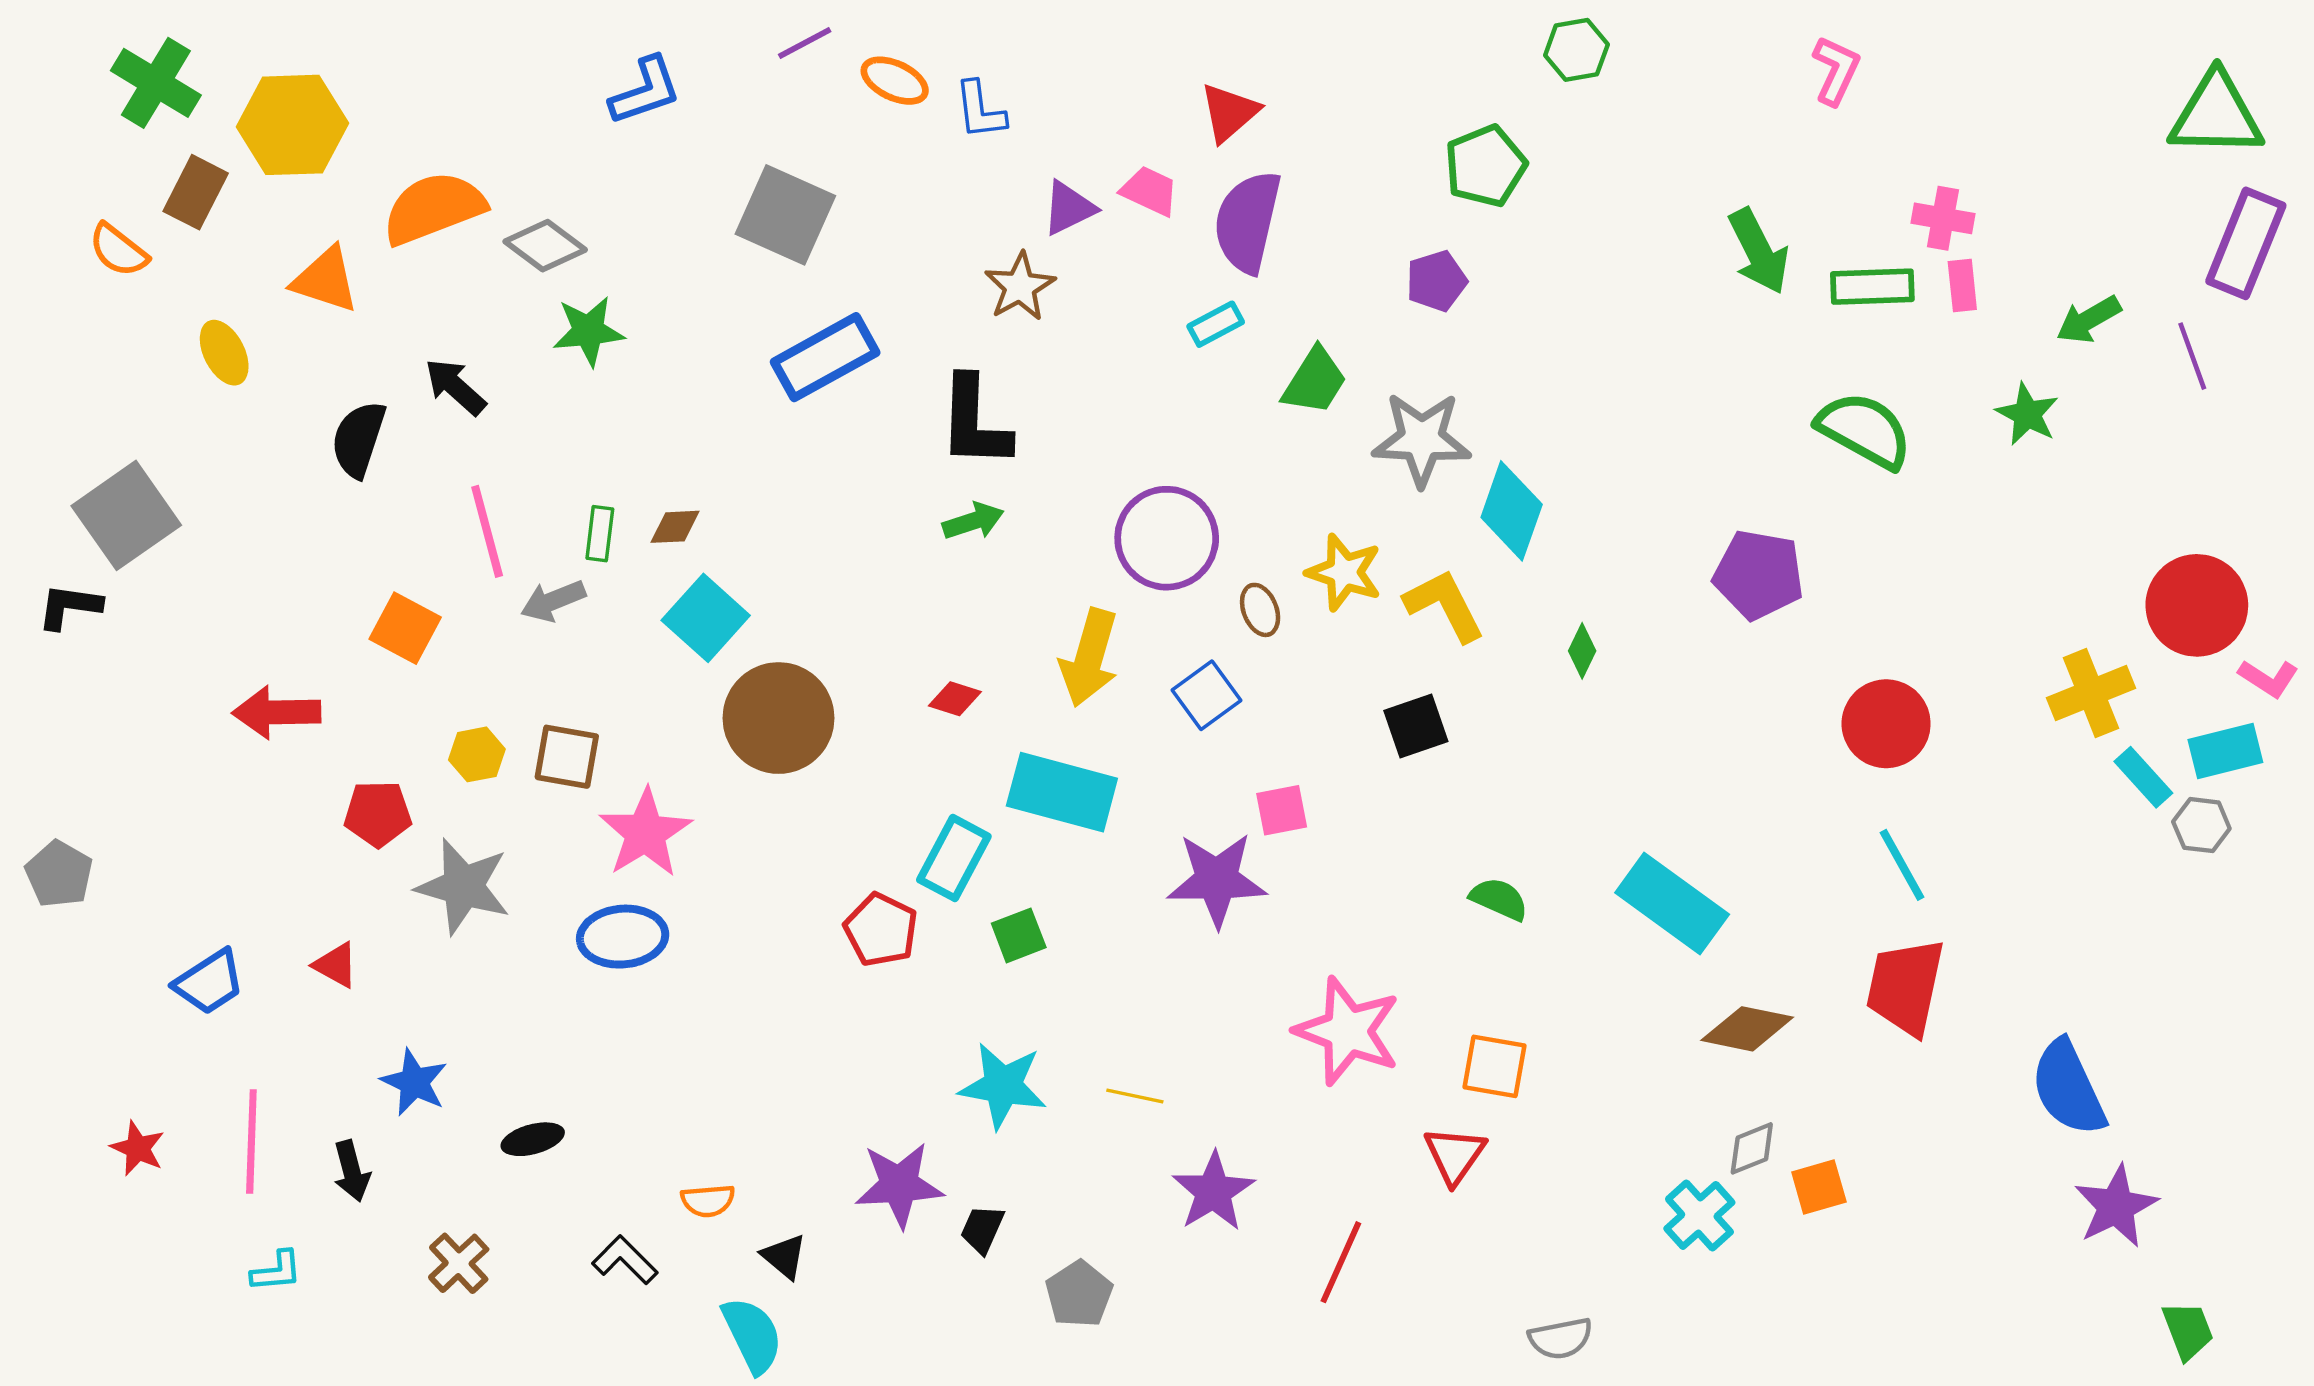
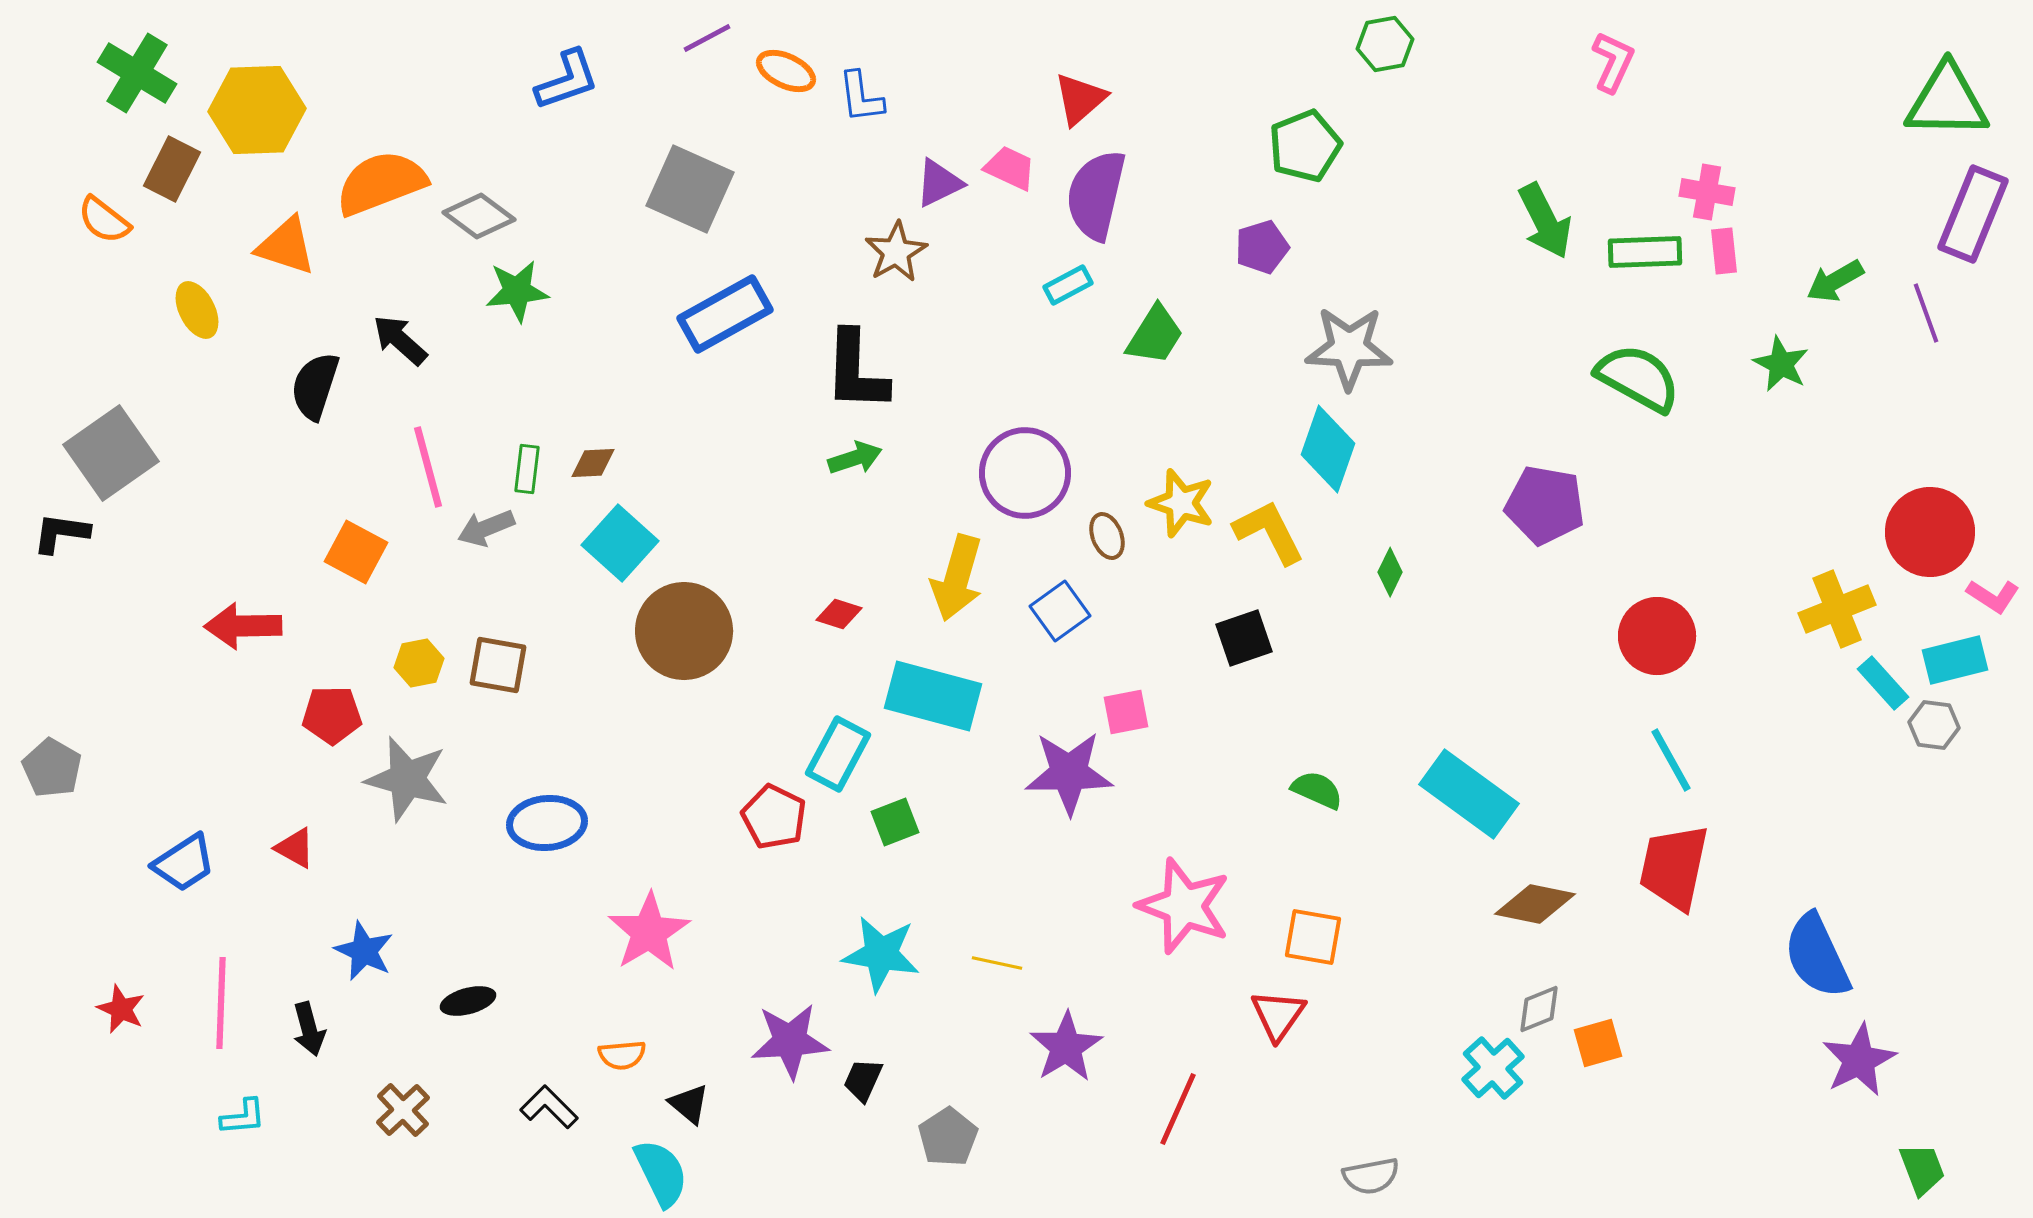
gray star: (1422, 439) -> (1349, 348), moved
pink star: (645, 833) -> (649, 932), moved

